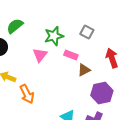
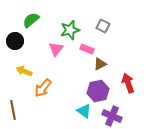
red arrow: (112, 58) -> (128, 83), moved
purple hexagon: (102, 93) -> (98, 91), moved
orange arrow: (27, 94) -> (43, 88), turned 66

